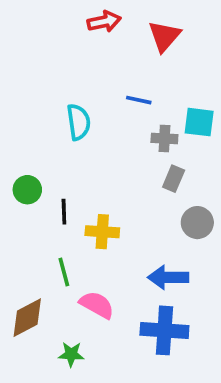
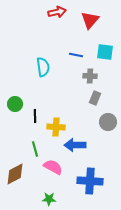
cyan square: (199, 122) -> (105, 52), moved
blue arrow: (168, 277) -> (75, 145), moved
green star: (71, 354) -> (49, 199), moved

